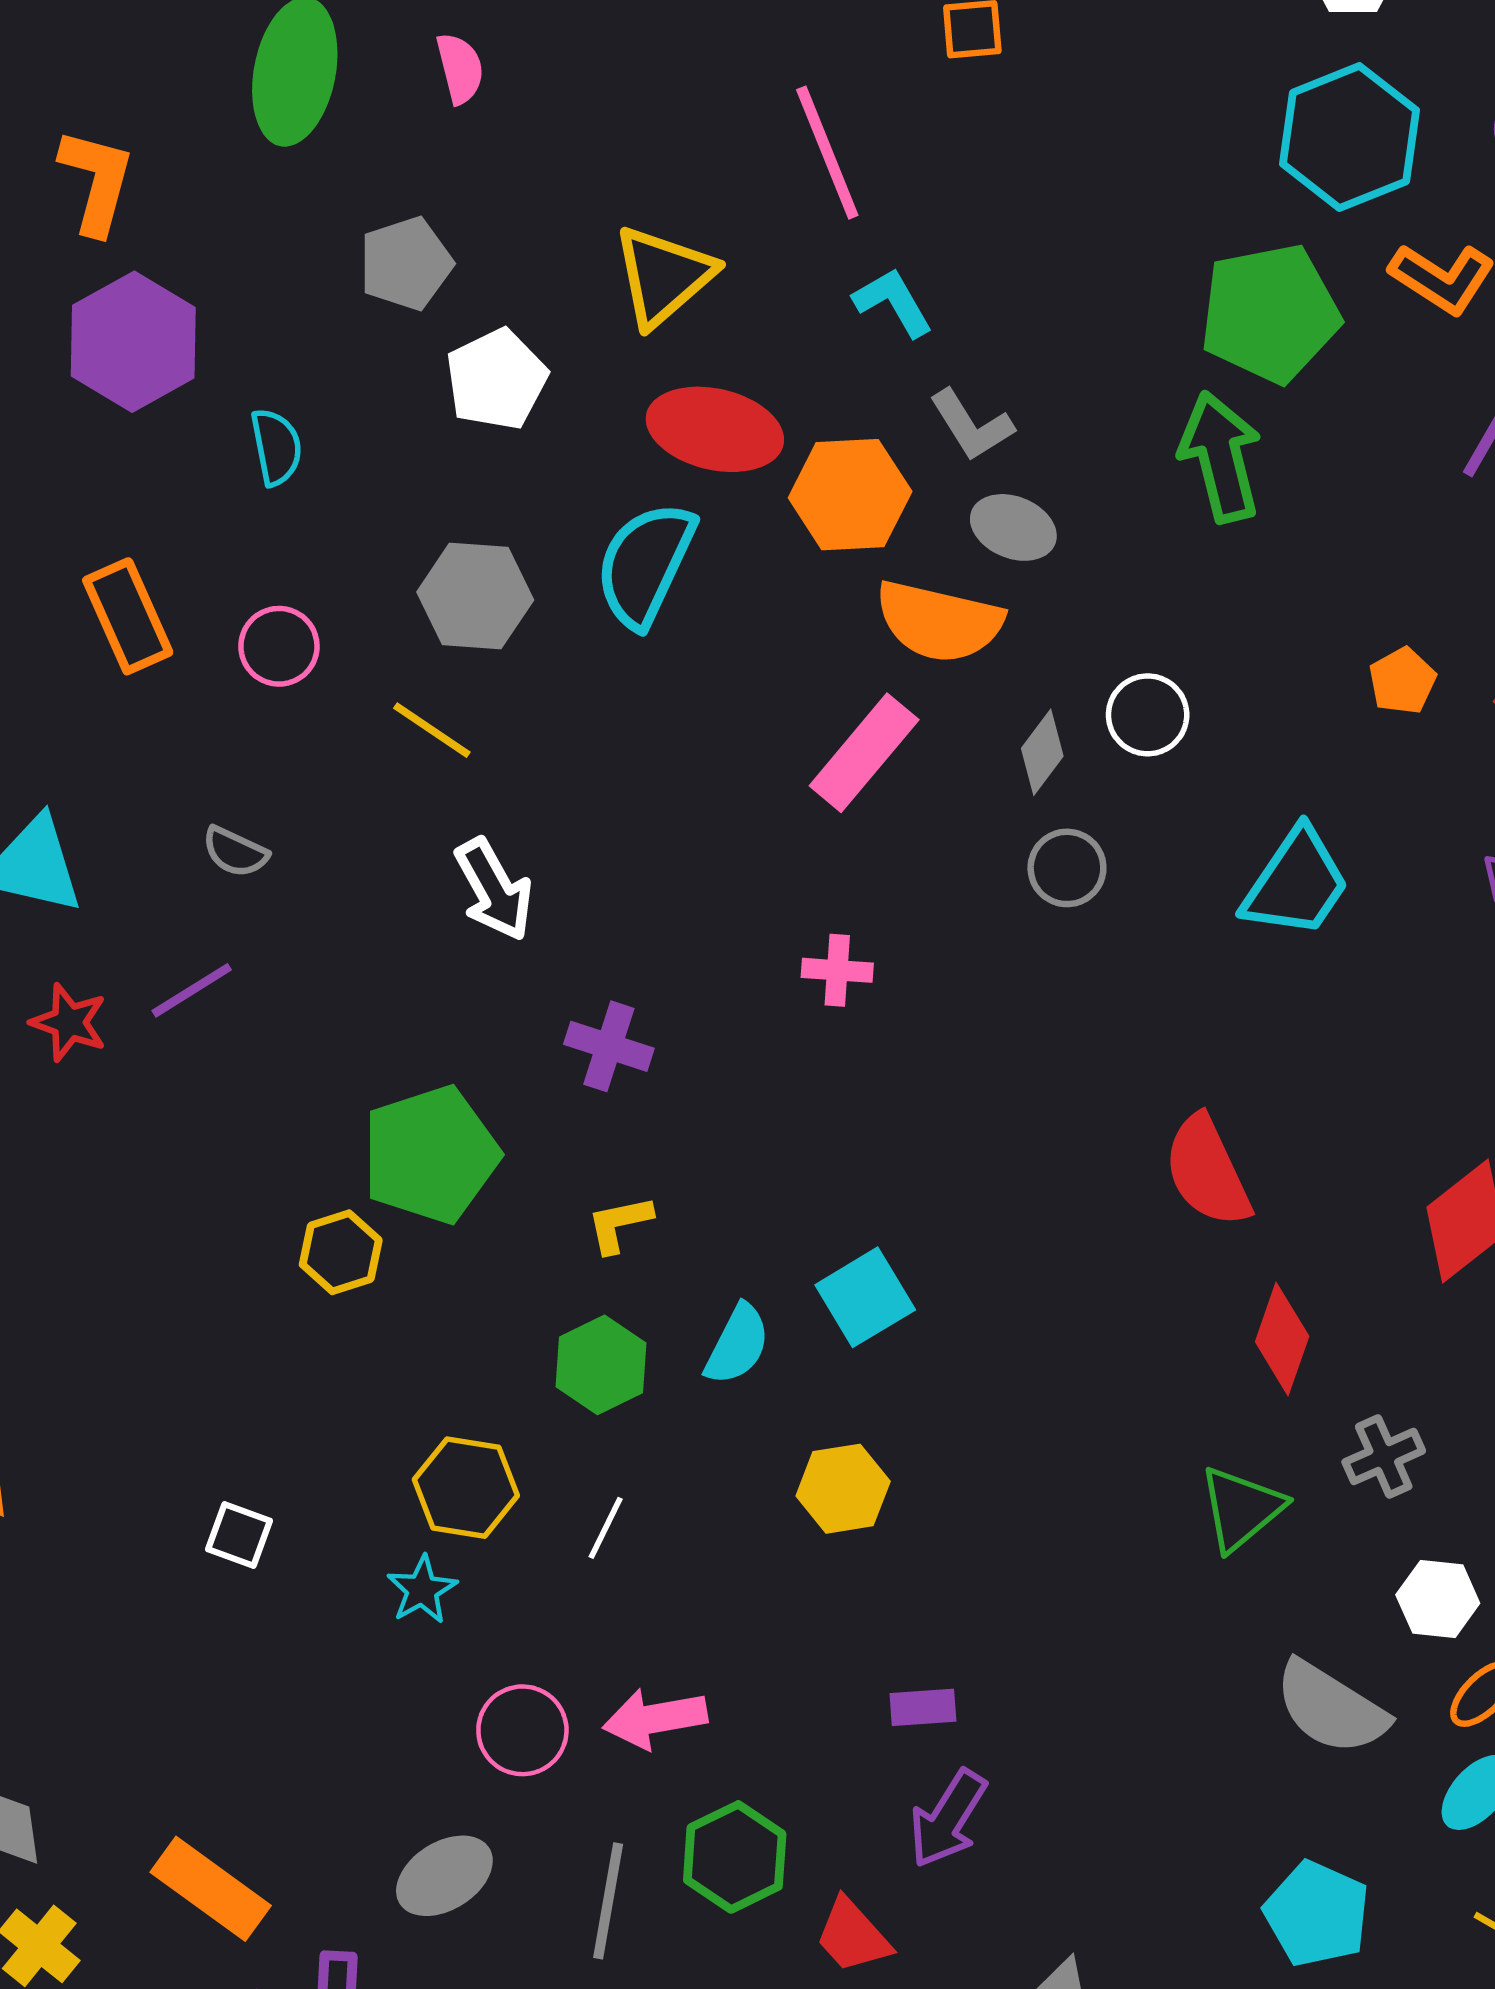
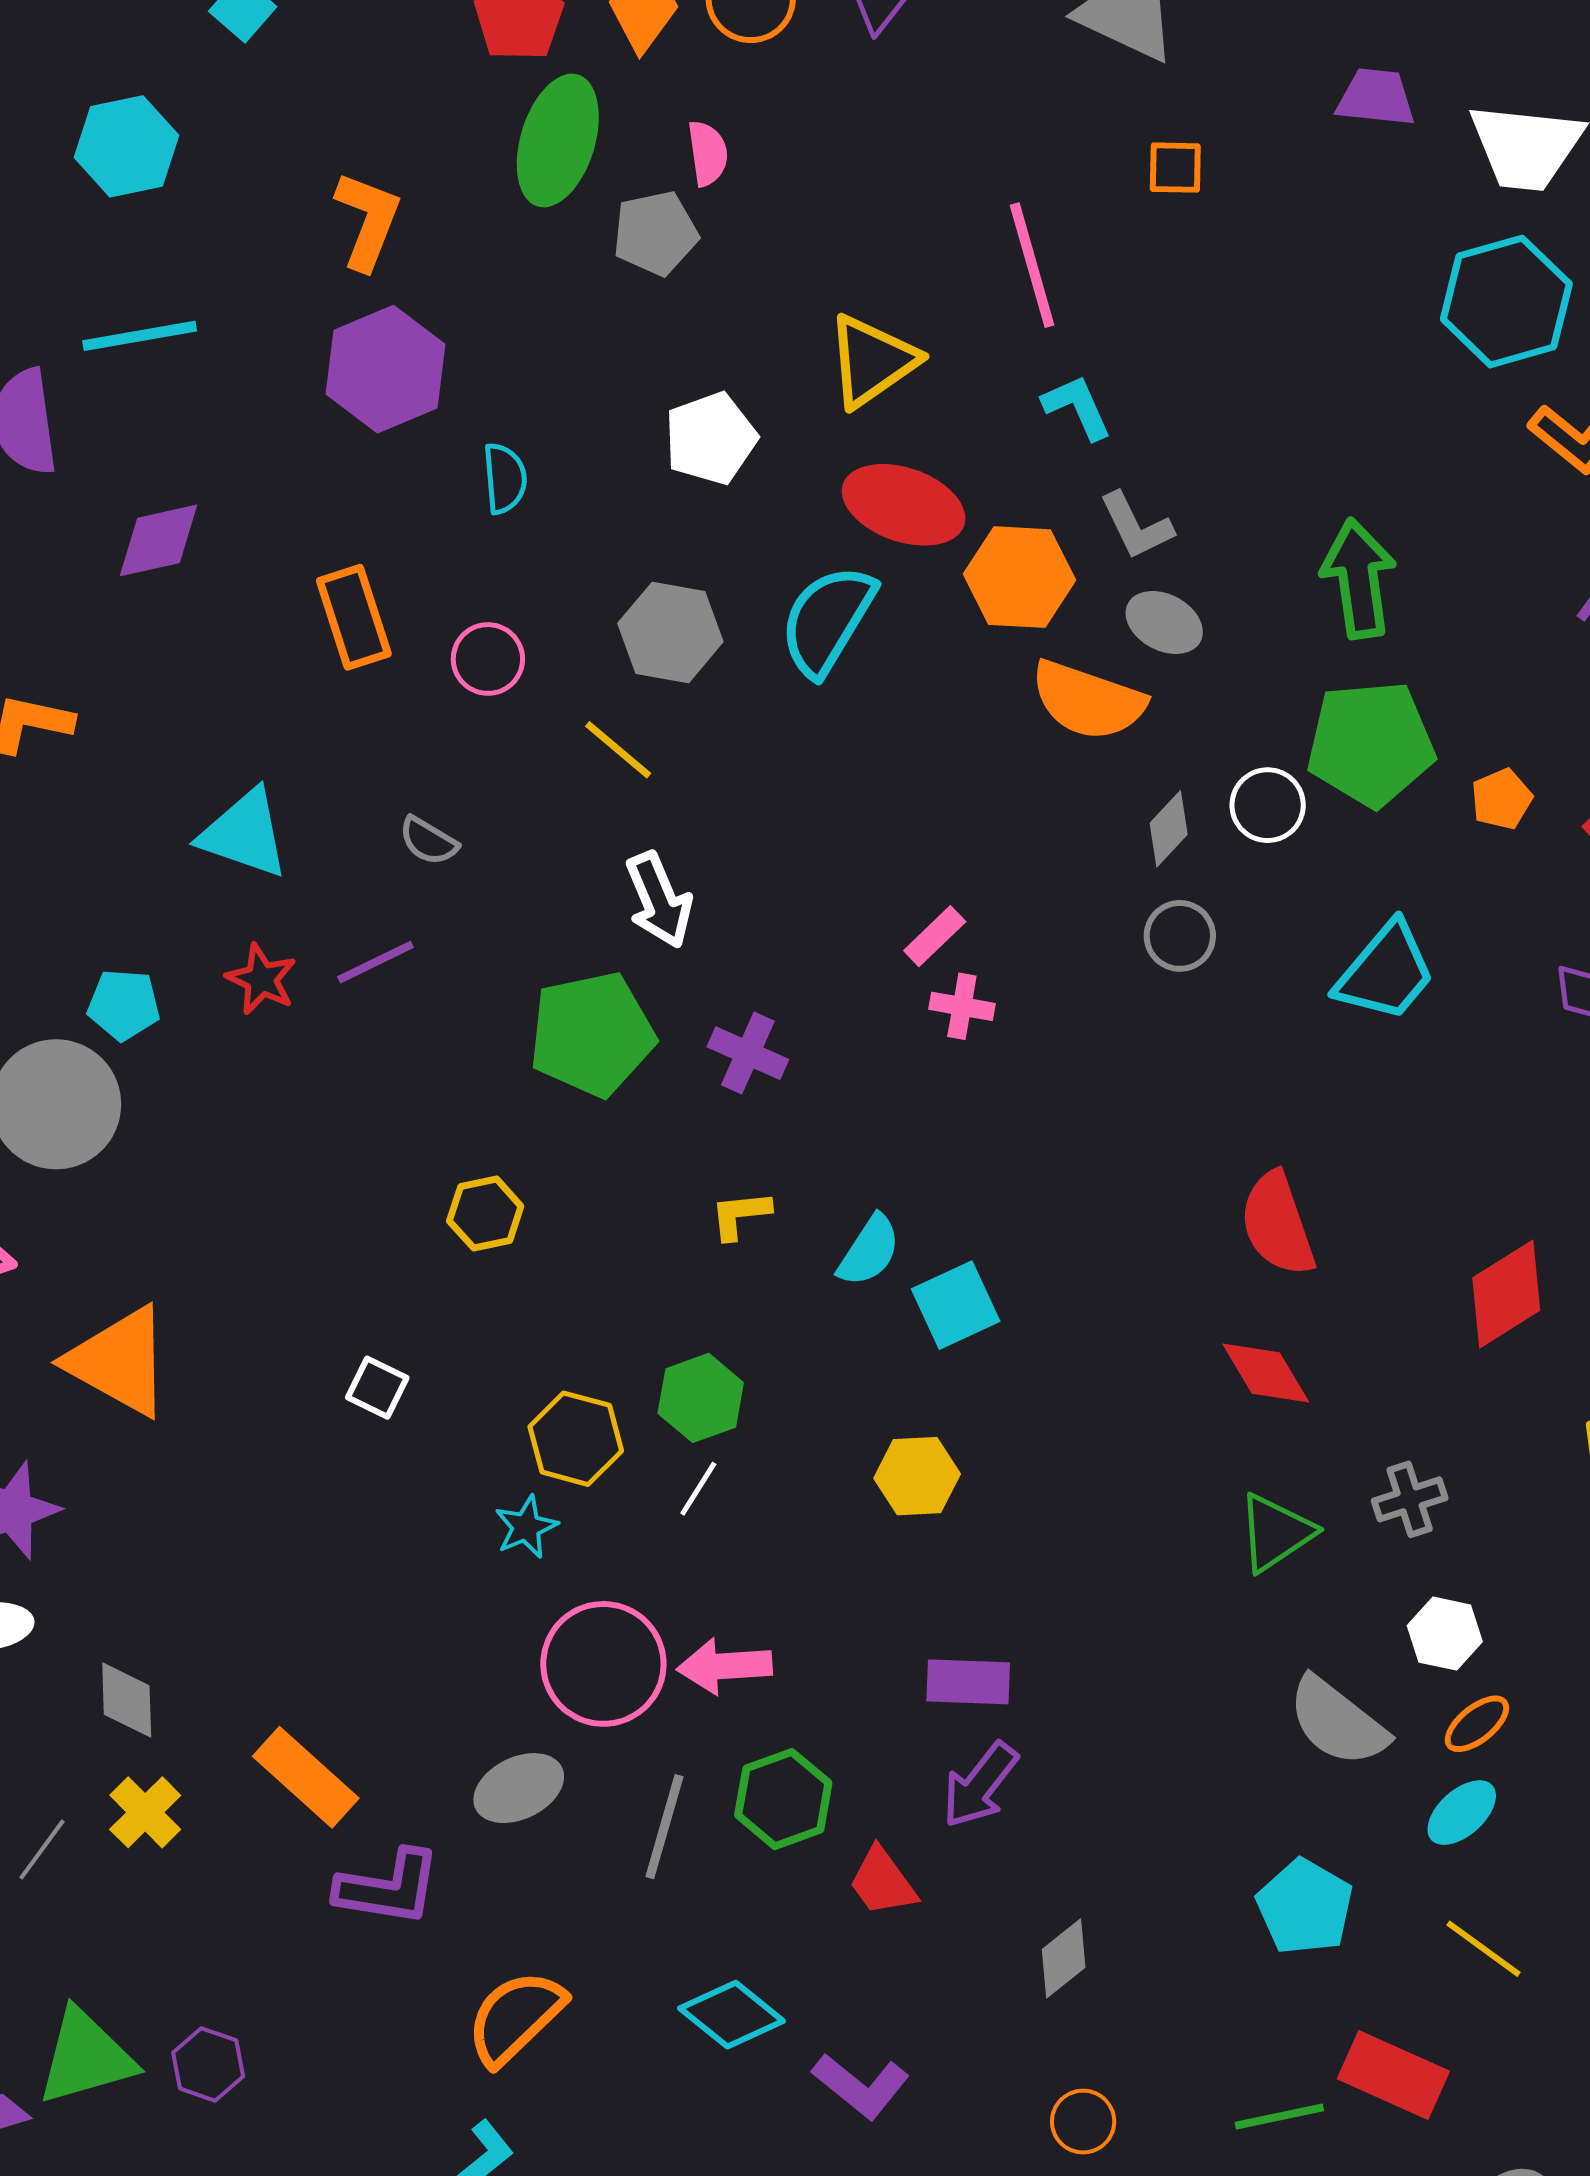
gray pentagon: (406, 264) -> (655, 233), moved
green pentagon: (1270, 313) -> (1371, 744), moved
pink rectangle: (864, 753) -> (935, 936), moved, size x0.6
green pentagon: (431, 1155) -> (592, 1034), moved
red diamond: (1282, 1339) -> (1266, 1373), moved, turned -56
cyan semicircle: (737, 1345) -> (869, 1251), moved
green hexagon: (601, 1365) -> (701, 1398), moved
white square: (239, 1535) -> (377, 1388), moved
purple rectangle: (923, 1707) -> (968, 1682), size x1.4
pink circle: (522, 1730) -> (603, 1664), size x1.5

